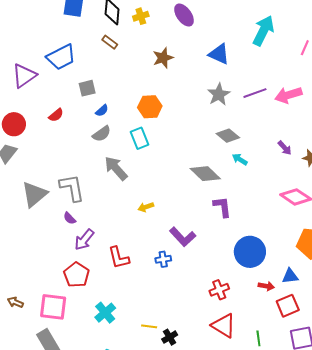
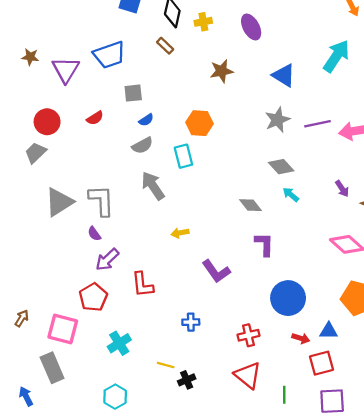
purple triangle: (24, 76) -> (66, 70), turned -32
gray diamond: (205, 174) -> (251, 205), size x0.7
blue cross: (163, 259) -> (191, 322), moved
brown arrow: (15, 302) -> (22, 318), turned 91

